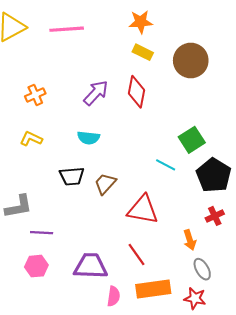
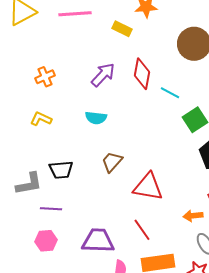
yellow rectangle: (143, 52) -> (122, 29), moved
cyan line: (166, 165) -> (170, 93), moved
black trapezoid: (72, 176) -> (61, 170), moved
orange arrow: (190, 240) -> (193, 216), turned 102

